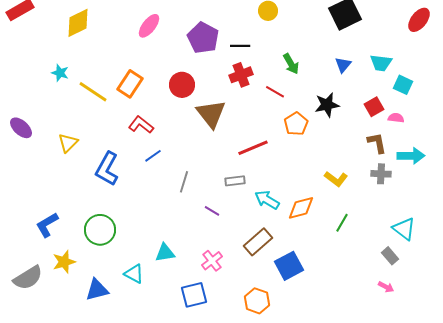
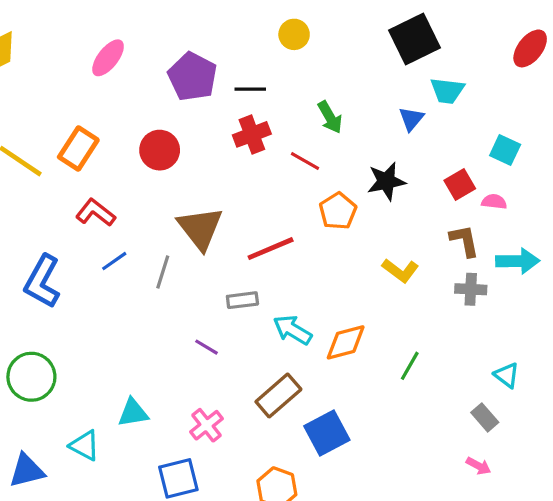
cyan trapezoid: (381, 63) -> (447, 91), moved
brown triangle: (211, 114) -> (200, 228), moved
yellow L-shape: (336, 179) -> (400, 270), moved
gray line: (184, 182) -> (163, 272), moved
cyan triangle: (404, 229) -> (507, 375), size x0.7

